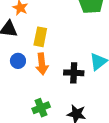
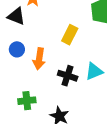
yellow rectangle: (40, 37) -> (70, 35), moved

